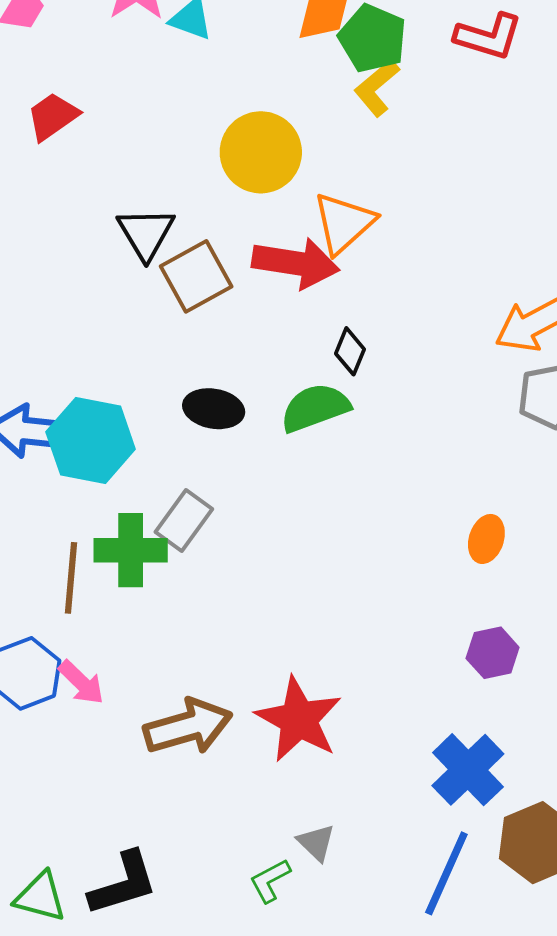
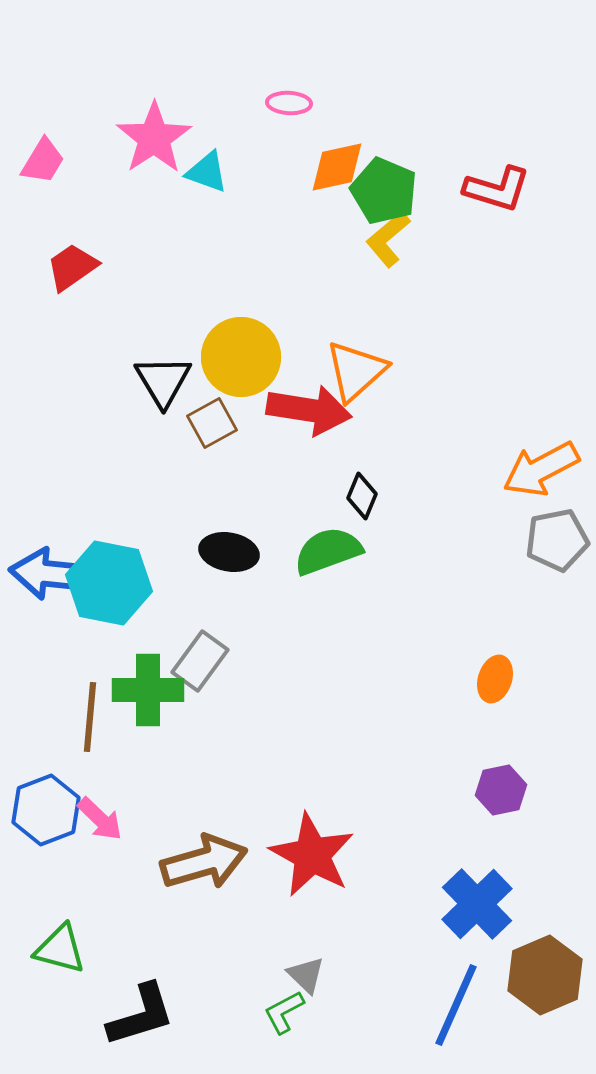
yellow circle: (261, 152) -> (241, 357), moved
brown square: (196, 276) -> (212, 423), size x0.7
gray triangle: (316, 843) -> (306, 975), moved
green triangle: (40, 897) -> (60, 949), moved

